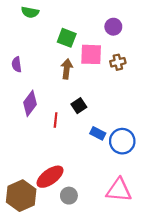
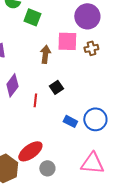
purple circle: (113, 27) -> (87, 16), size x1.6
green square: (67, 38) -> (32, 17), moved
blue rectangle: (98, 133) -> (70, 121), moved

